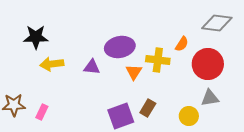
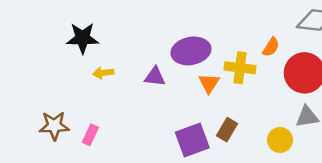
yellow arrow: (52, 64) -> (103, 73), size x0.7

